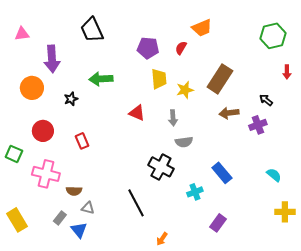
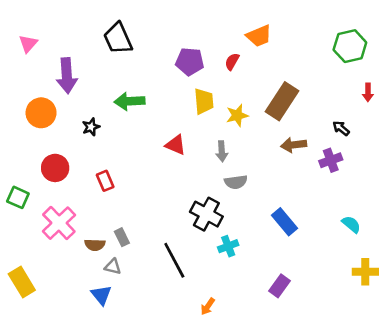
pink triangle: (22, 34) -> (28, 44), turned -42
pink cross: (46, 174) -> (59, 223), turned 32
cyan cross: (195, 192) -> (228, 246), moved
gray rectangle: (60, 218) -> (122, 237), moved, turned -64

